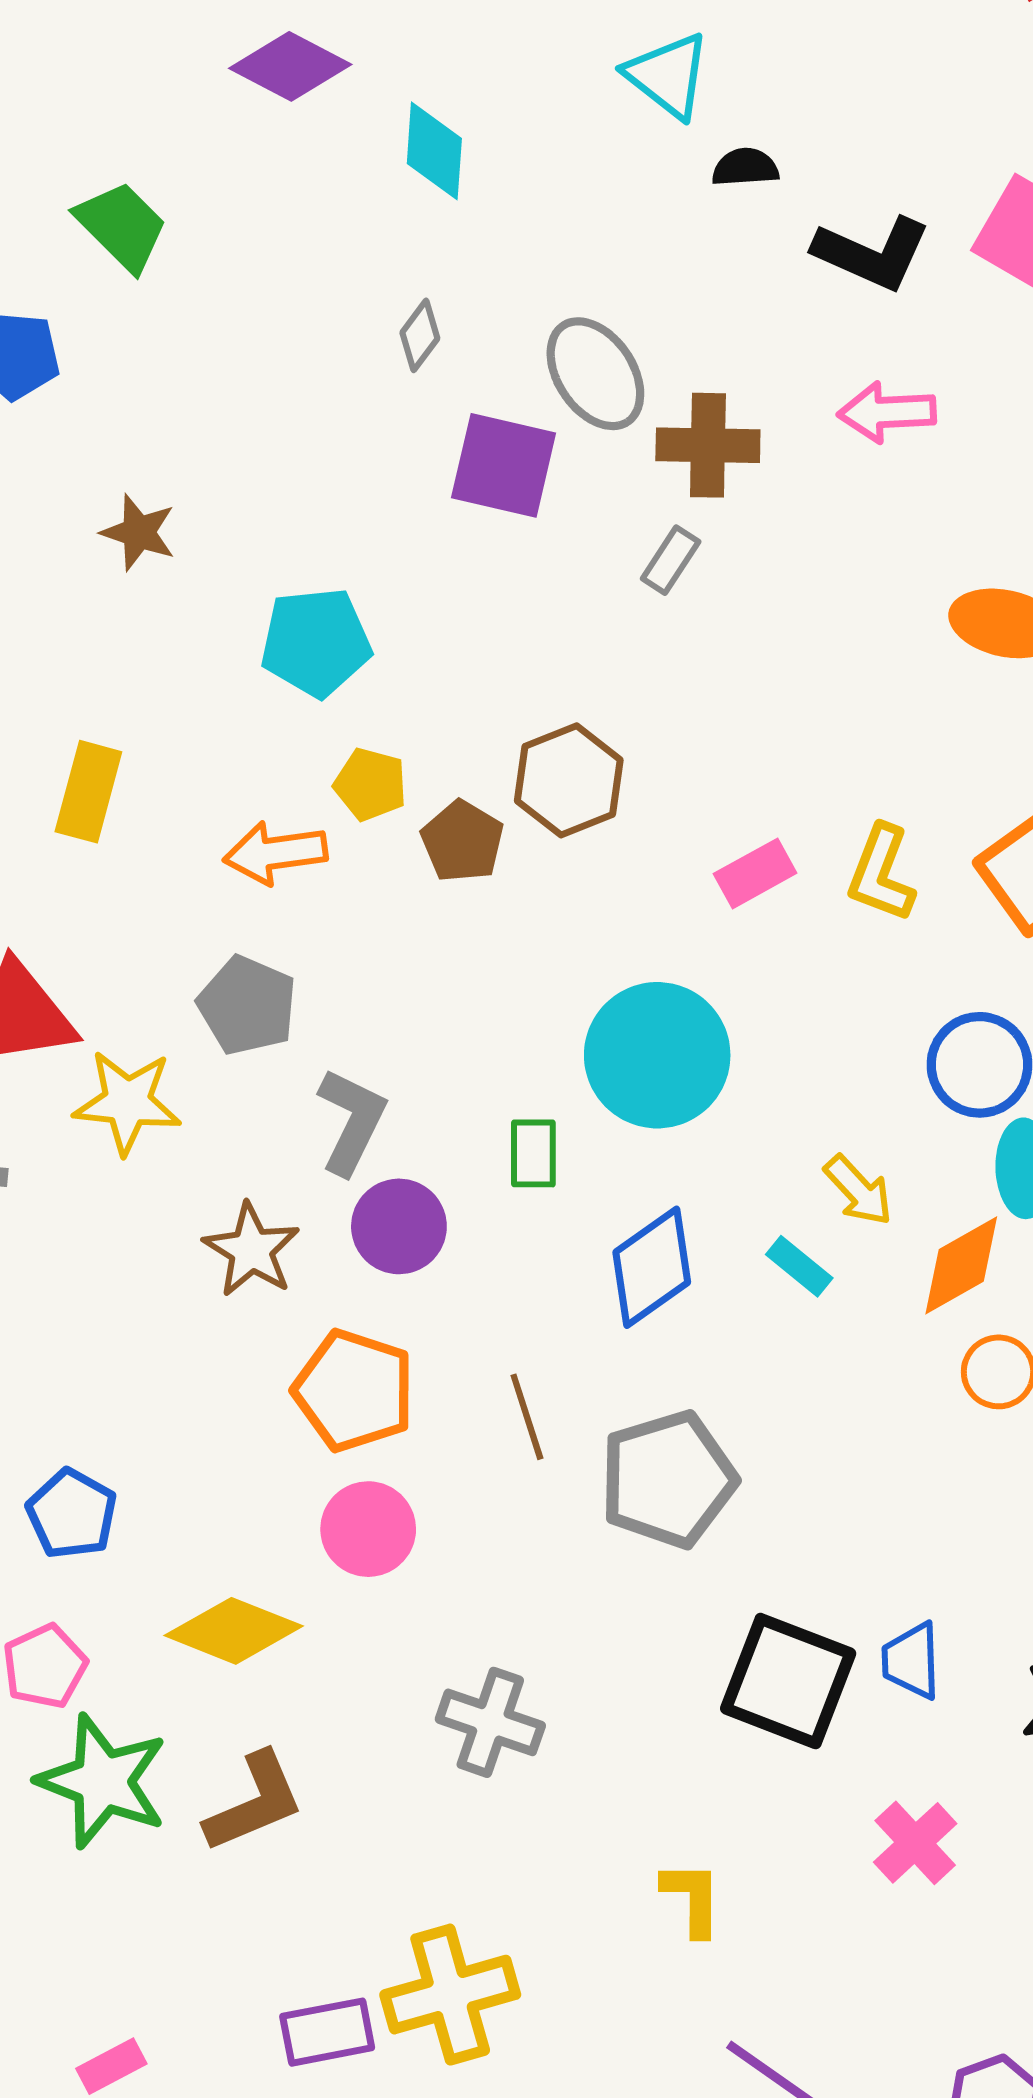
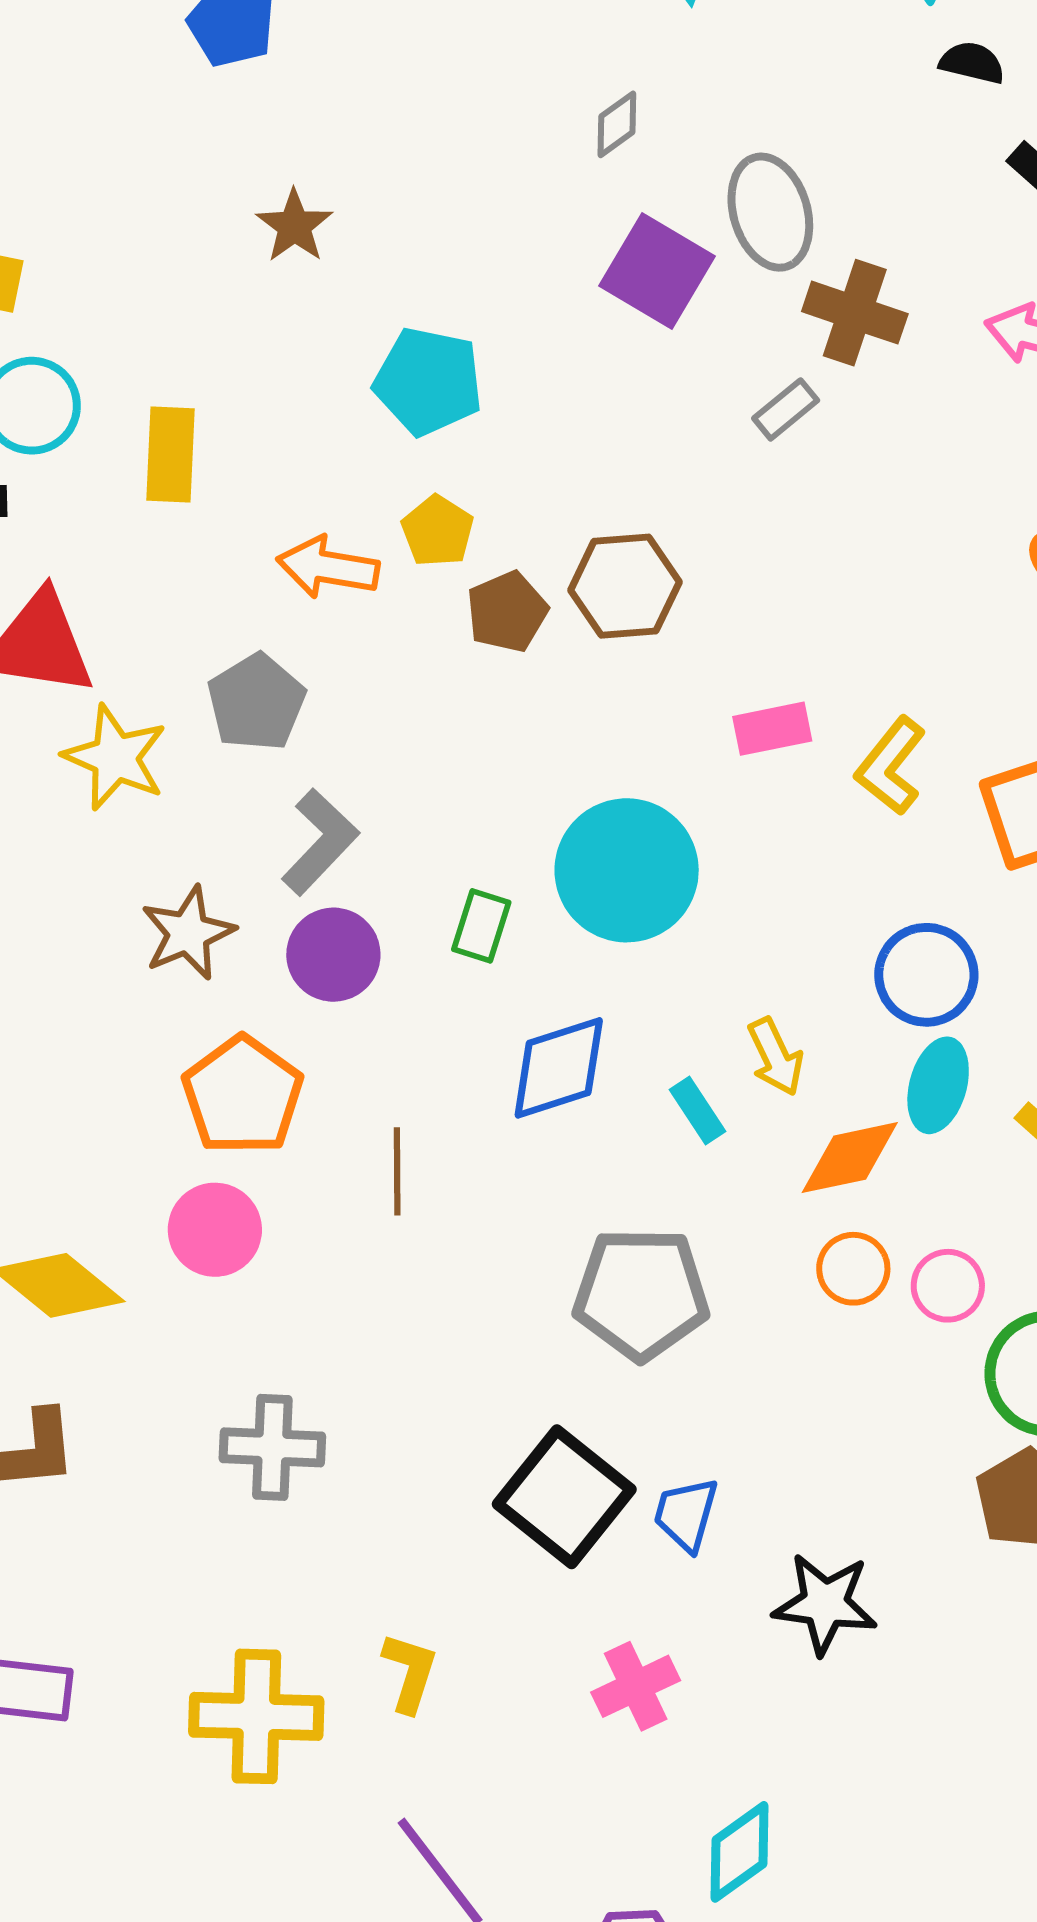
yellow rectangle: (88, 792) -> (171, 454), turned -30
gray pentagon: (668, 1479) -> (641, 1294), moved
gray cross: (490, 1722) -> (272, 1447), turned -34
yellow cross: (450, 1995) -> (256, 1716), moved

